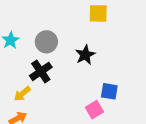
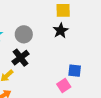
black star: (85, 55) -> (61, 31), moved

